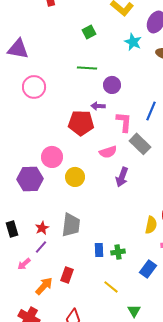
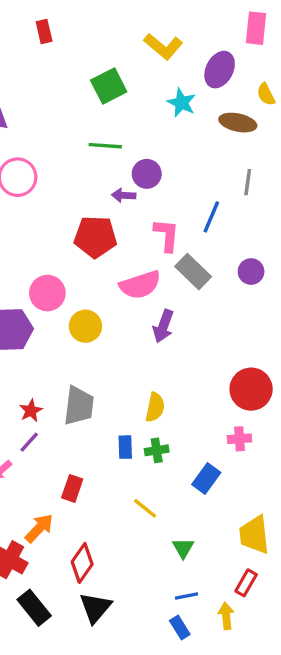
green square: (89, 32) -> (109, 86), size x1.5
purple arrow: (98, 106) -> (124, 195), moved
pink semicircle: (108, 152) -> (140, 285), size x1.4
yellow semicircle: (151, 225) -> (155, 407), moved
orange arrow: (44, 286) -> (39, 528), moved

